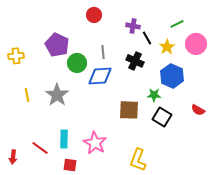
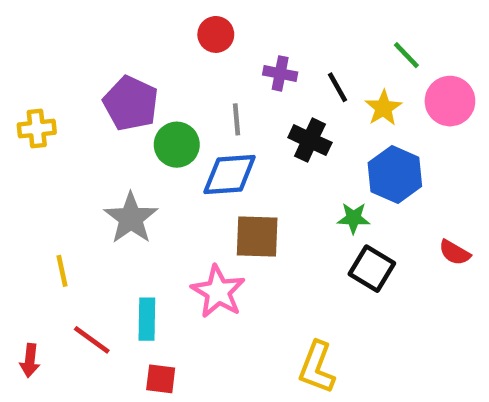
green line: (177, 24) -> (406, 55), turned 72
purple cross: (133, 26) -> (280, 73), moved
yellow line: (27, 95) -> (62, 271), moved
brown square: (129, 110) -> (257, 236), moved
pink star: (95, 143) -> (218, 292), moved

